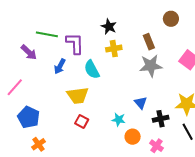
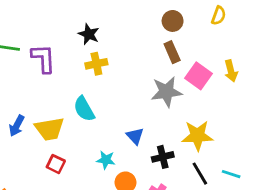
brown rectangle: (149, 42) -> (172, 52), moved
blue arrow: (60, 66) -> (17, 126), moved
gray star: (151, 66) -> (166, 92), moved
cyan semicircle: (92, 69) -> (84, 109), moved

